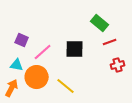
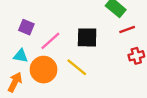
yellow line: (66, 86) -> (77, 67), moved

